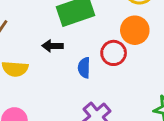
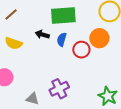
blue semicircle: (84, 68) -> (62, 39), moved

